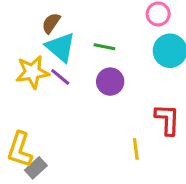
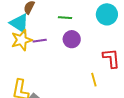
cyan triangle: (61, 47) -> (19, 23), moved
purple line: (60, 77) -> (40, 41), turned -40

